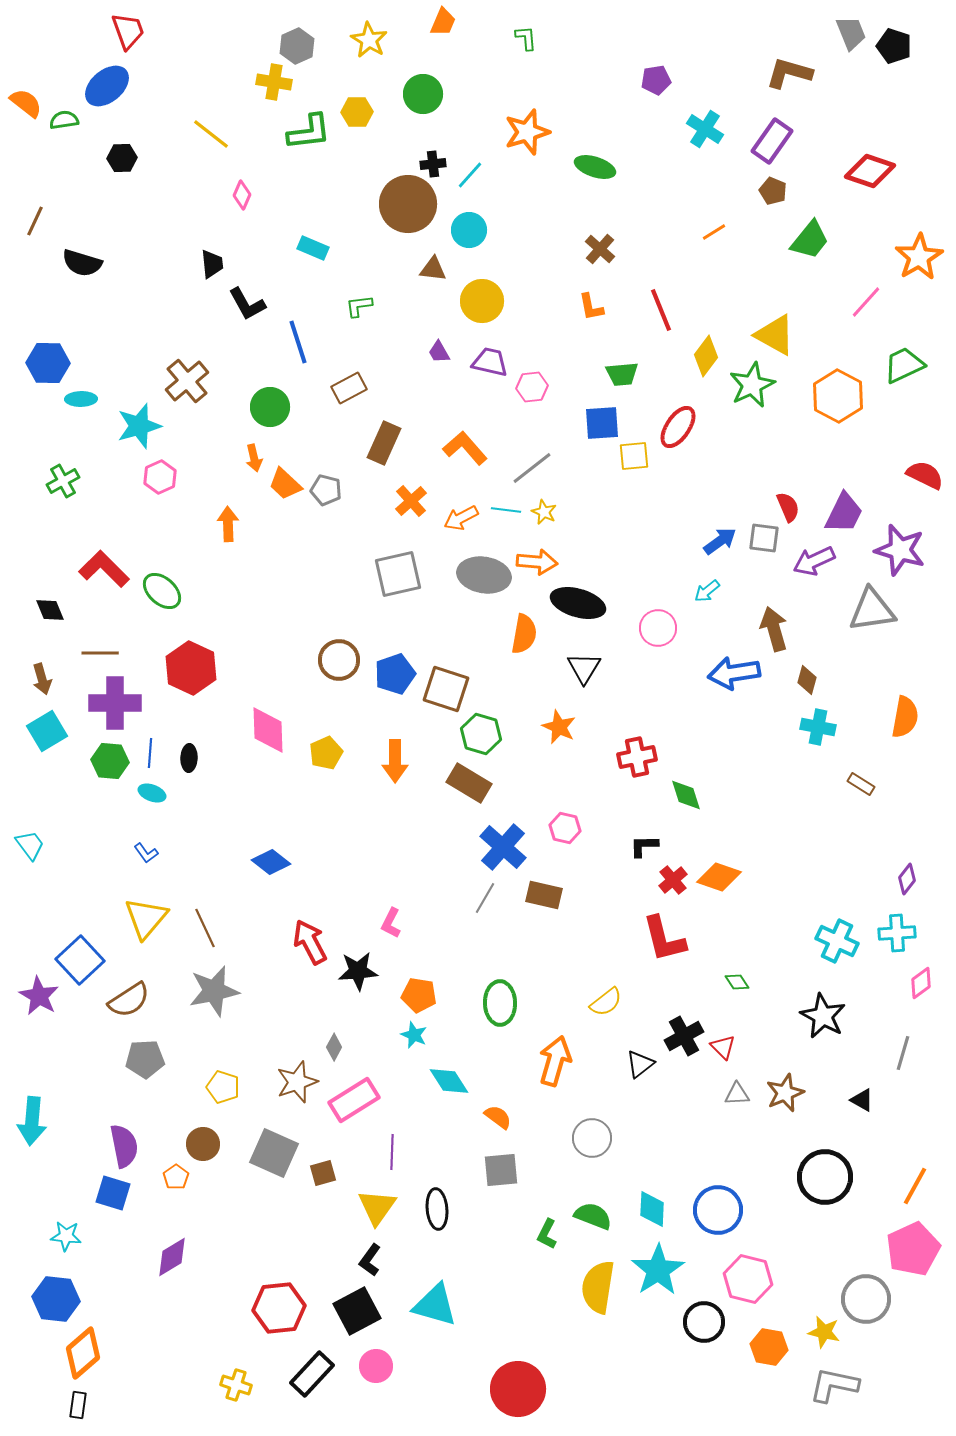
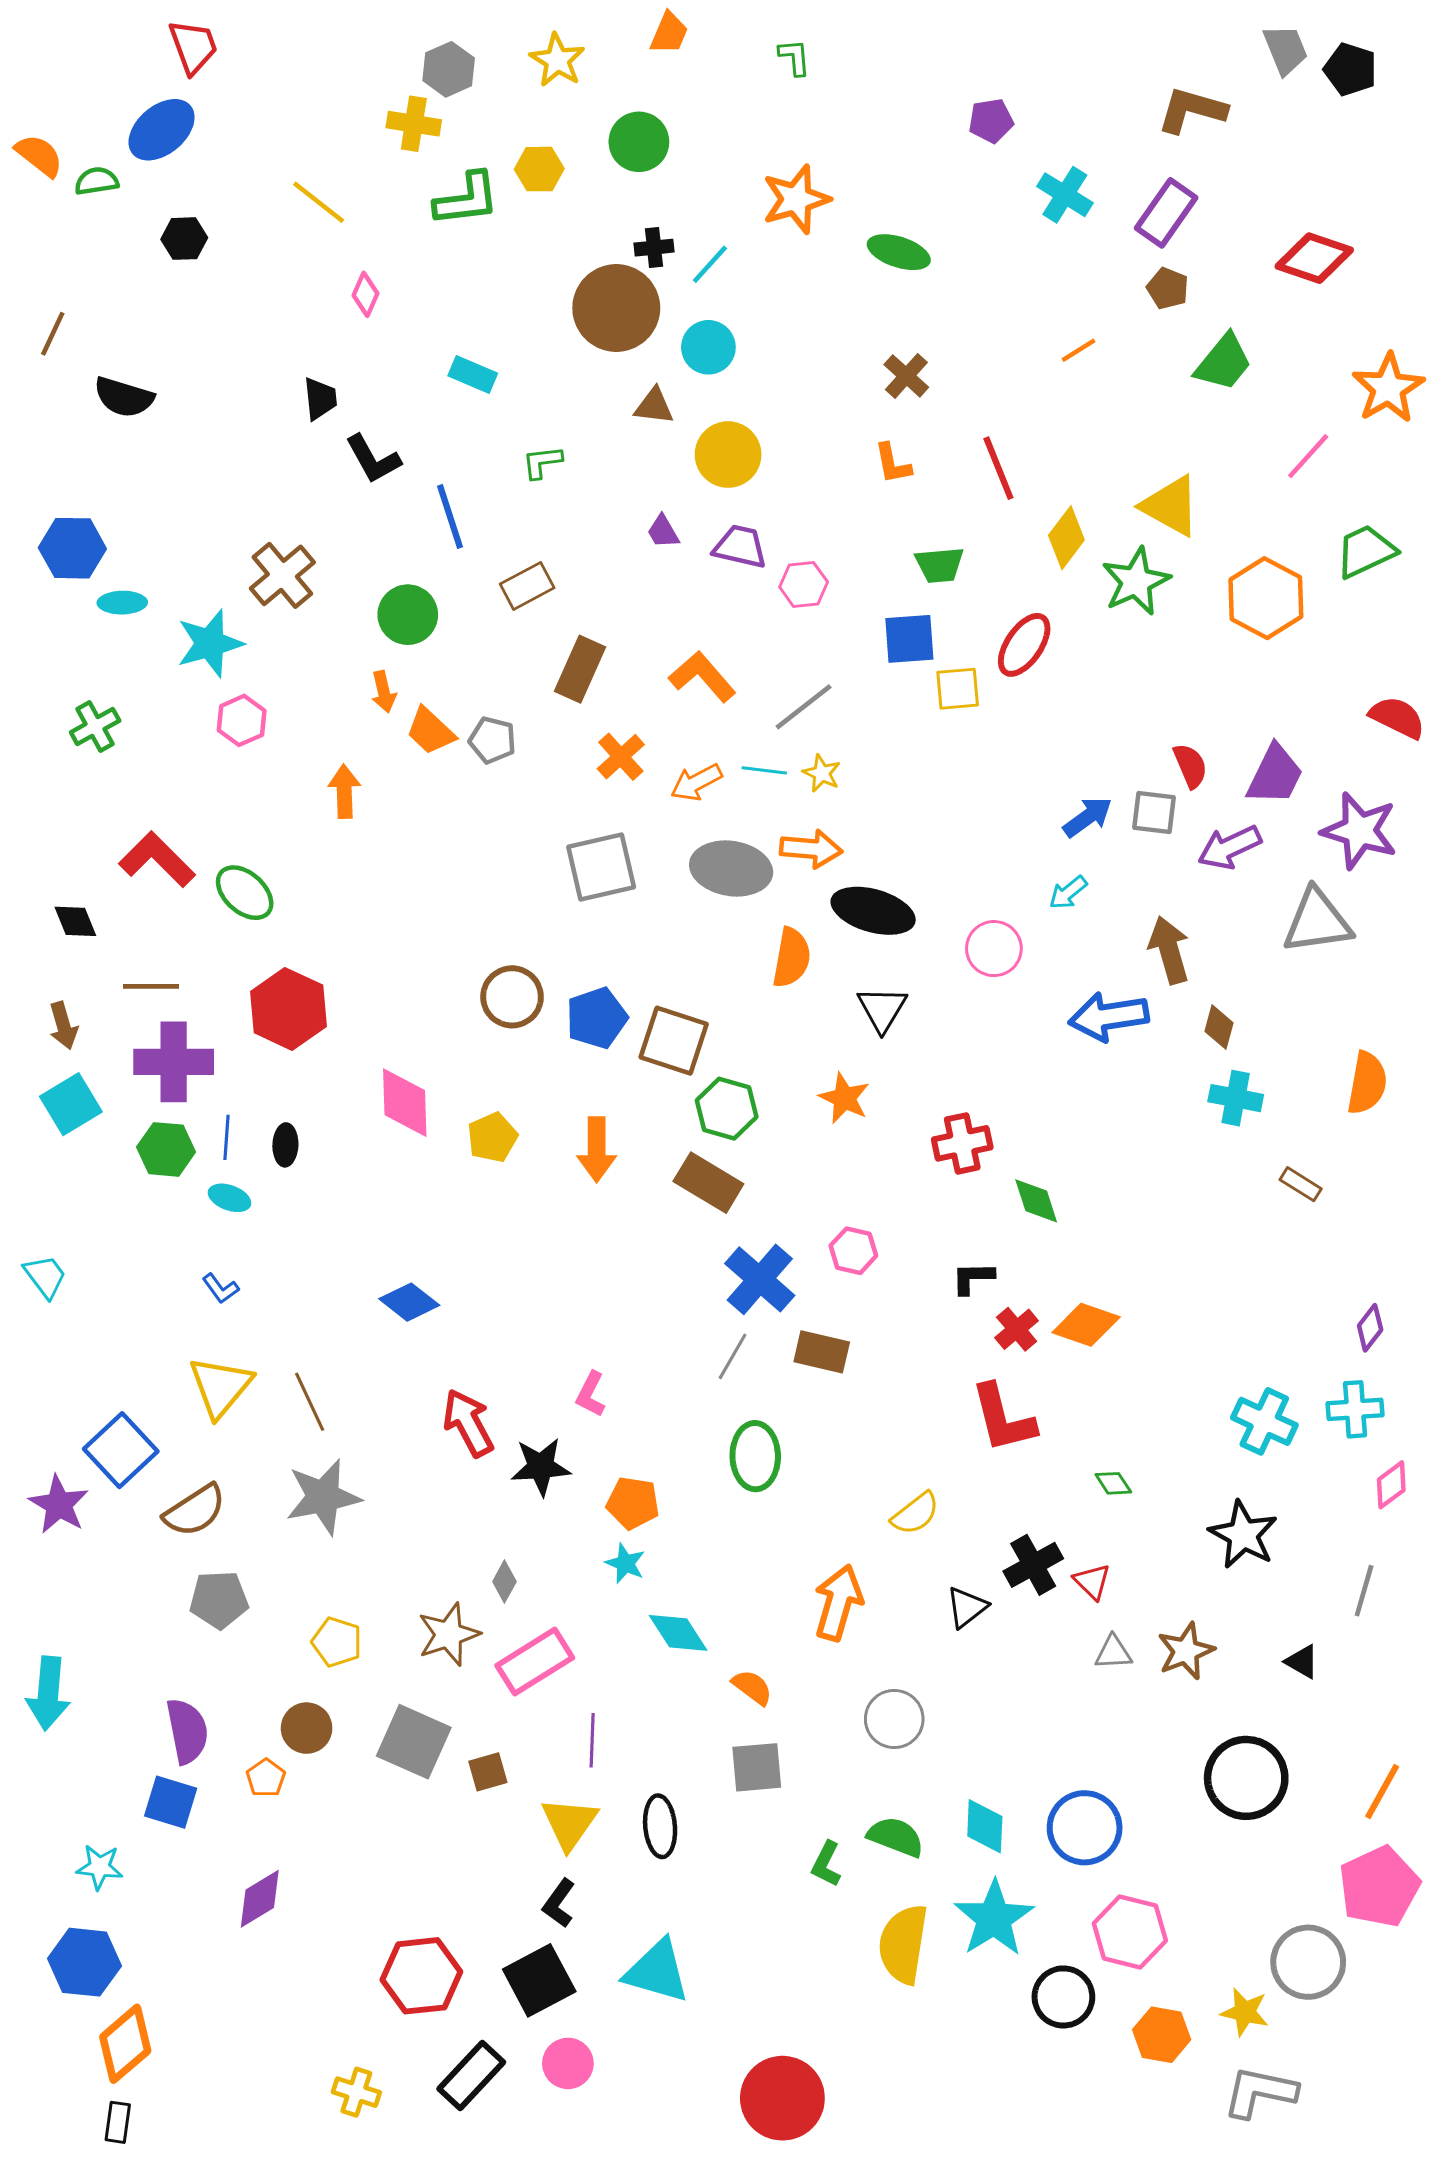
green ellipse: (500, 1003) -> (755, 1456), moved

